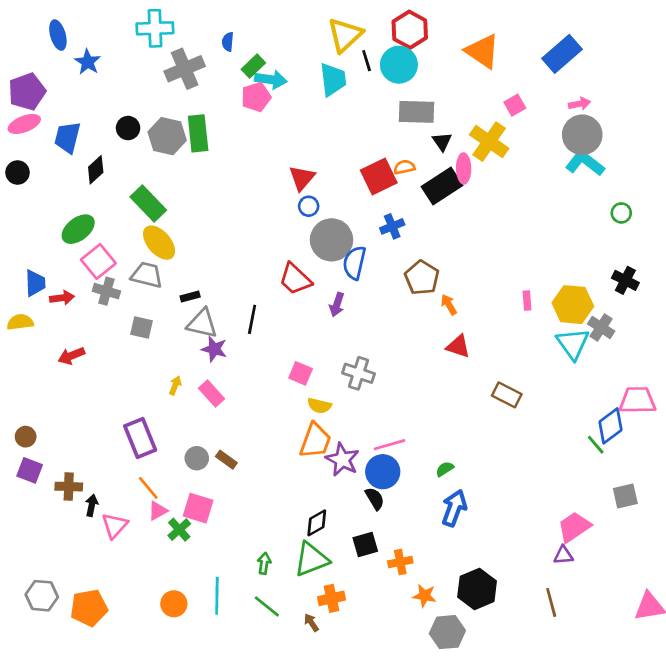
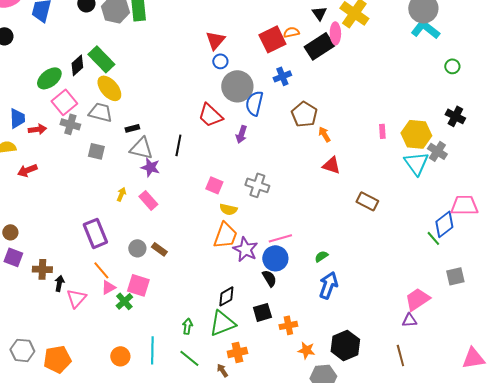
black diamond: (96, 170) -> (77, 65), moved
red arrow: (71, 356) -> (27, 170), moved

